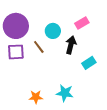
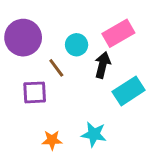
pink rectangle: (82, 23) -> (118, 33), size x1.5
purple square: (16, 52) -> (35, 92), moved
cyan rectangle: (89, 63) -> (129, 91), size x1.5

